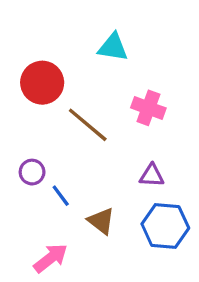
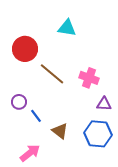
pink cross: (148, 108) -> (89, 78), moved
purple triangle: (152, 175) -> (104, 104), moved

